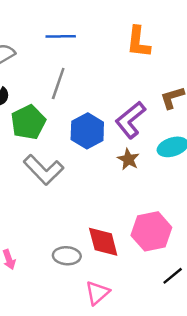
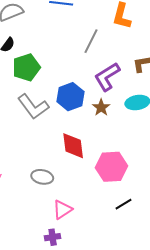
gray line: (58, 83) -> (91, 41), moved
blue hexagon: (87, 131) -> (70, 97), moved
red diamond: (103, 242) -> (73, 146), moved

